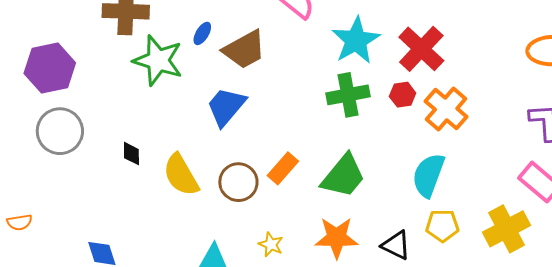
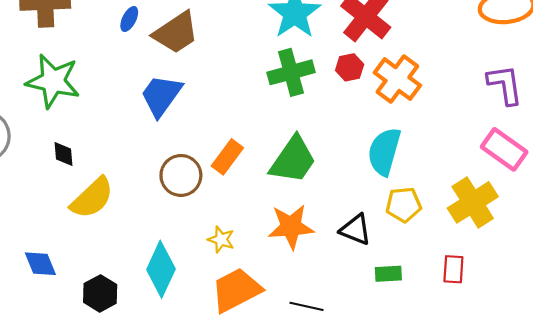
green star: (158, 60) -> (53, 81), moved
yellow semicircle: (181, 175) -> (92, 198), moved, turned -99

